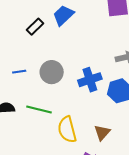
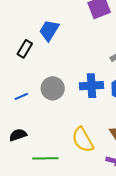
blue cross: (90, 80) -> (92, 86), turned 30
green line: (39, 110) -> (45, 158), moved

